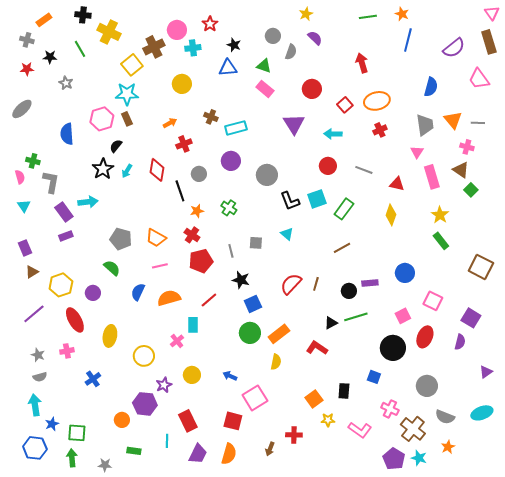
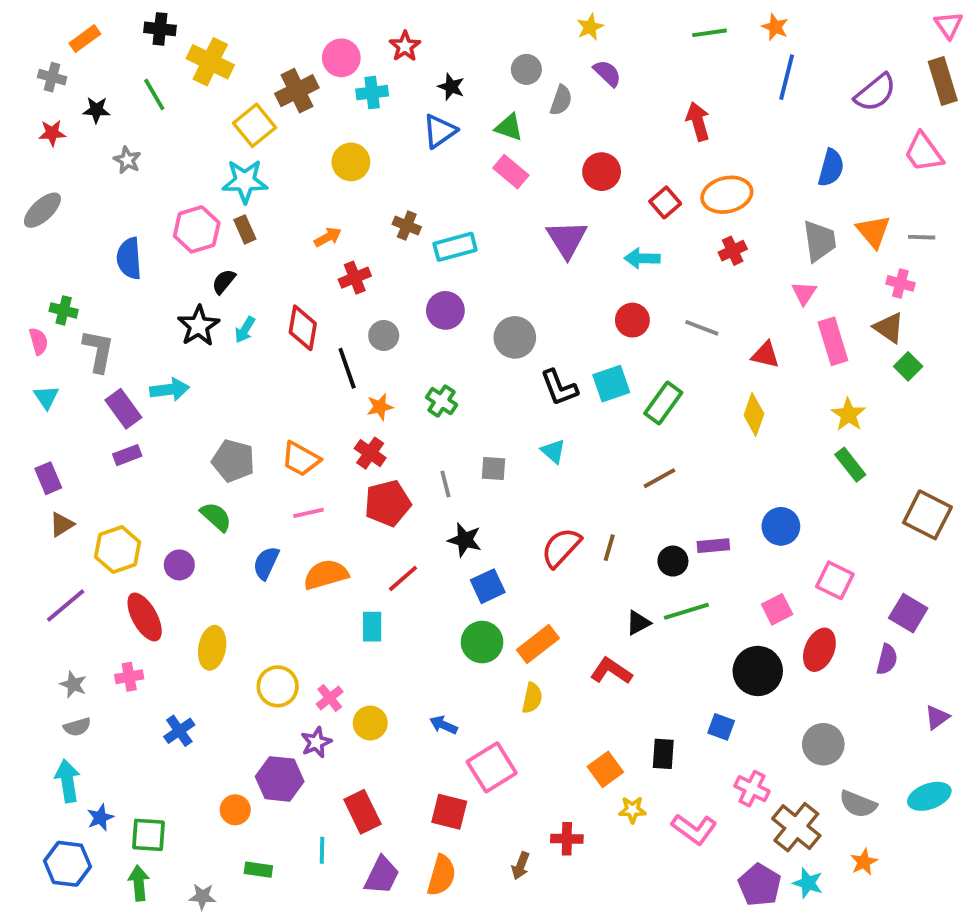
blue triangle: (228, 68) -> (440, 131), turned -30
pink cross: (177, 341) -> (330, 698), moved

